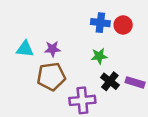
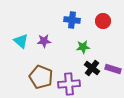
blue cross: (100, 23) -> (72, 20), moved
cyan triangle: (25, 49) -> (21, 41), turned 35
brown pentagon: (51, 76) -> (41, 77), moved, turned 30

